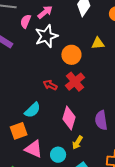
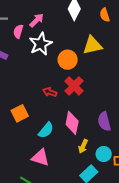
yellow triangle: (98, 43) -> (93, 45), size x1.5
cyan semicircle: (33, 110) -> (46, 130), moved
orange square: (19, 131) -> (20, 113), moved
cyan circle: (58, 155) -> (104, 154), moved

